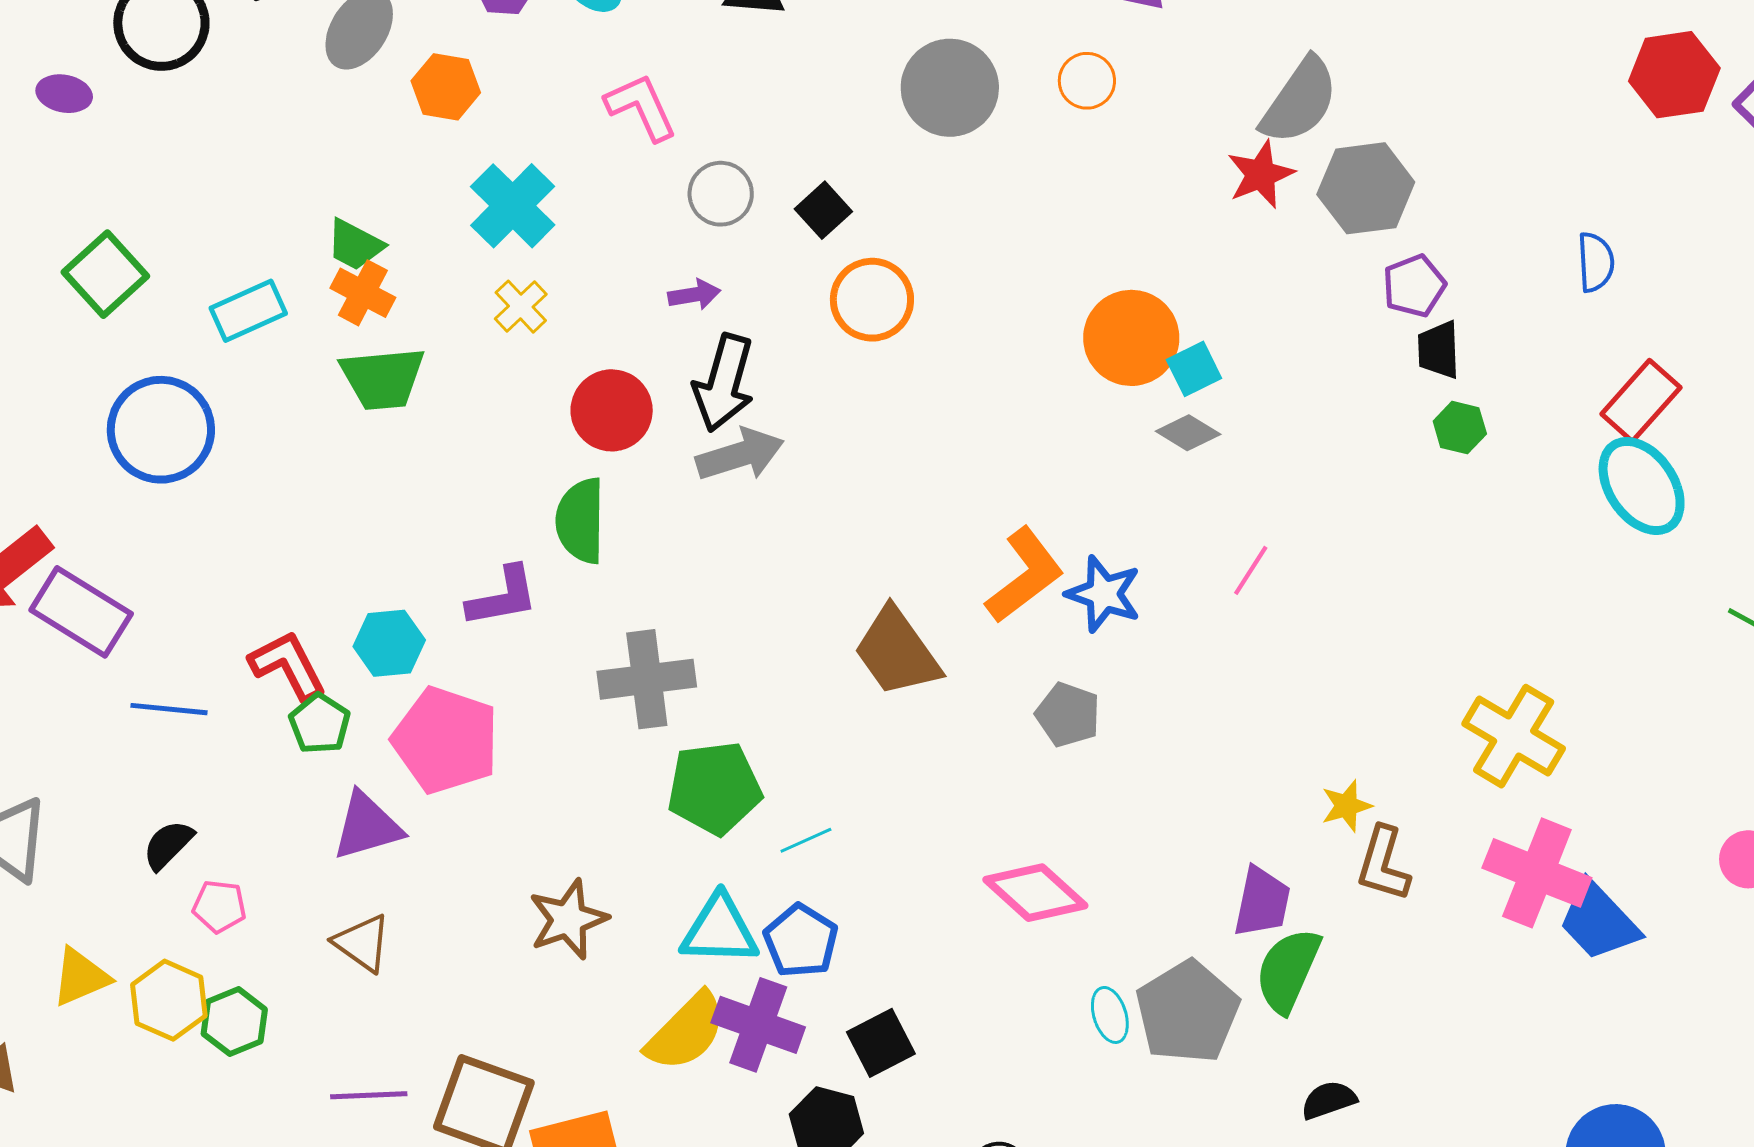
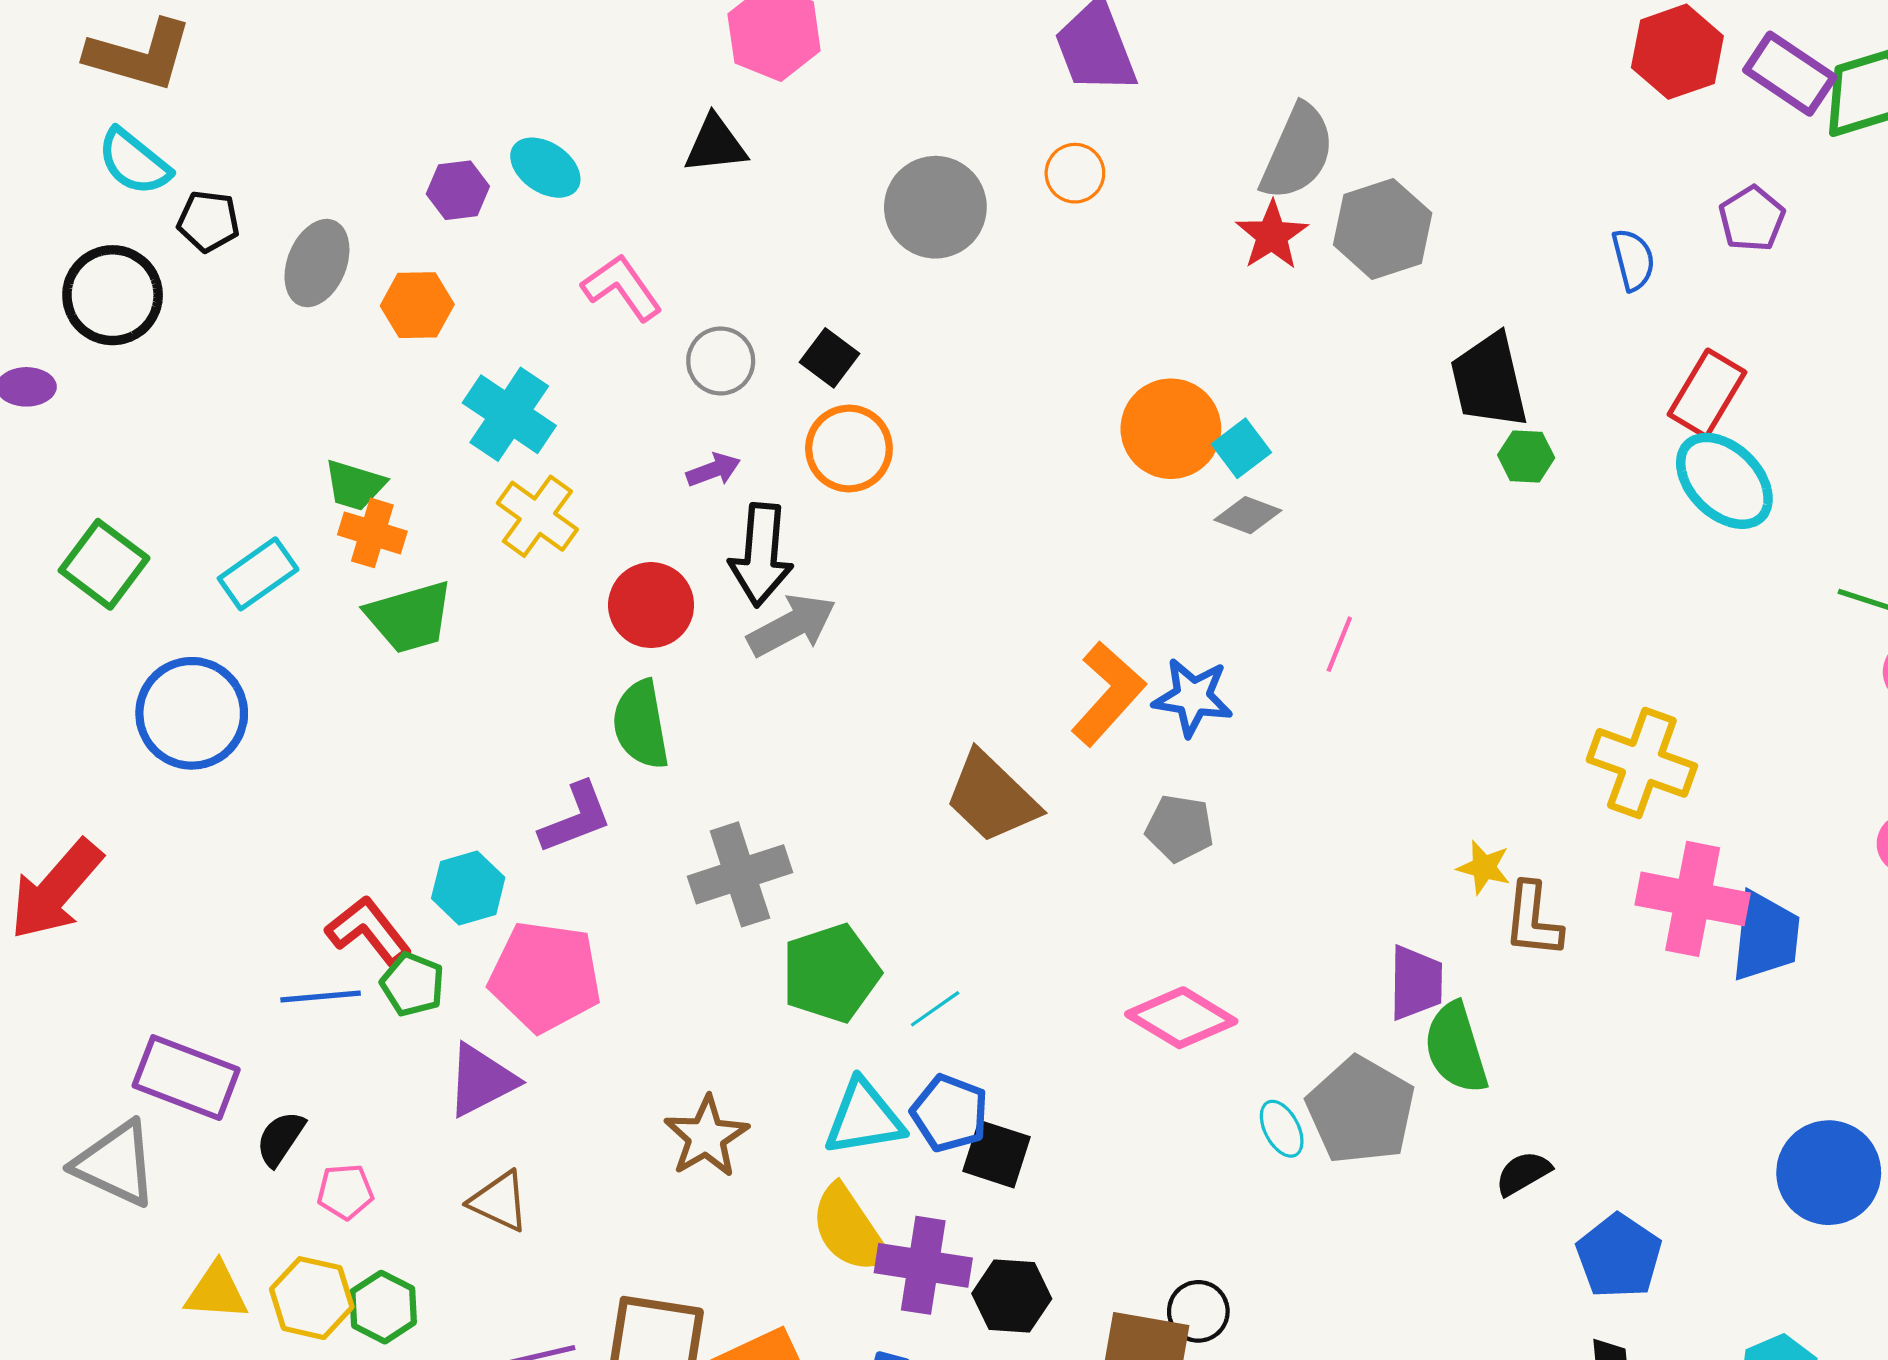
purple pentagon: (1414, 286) -> (1752, 219), moved
orange circle: (872, 300) -> (849, 448), moved
yellow cross: (521, 307) -> (537, 516), size x1.4
black trapezoid: (1439, 350) -> (1489, 381), size x1.6
purple rectangle: (81, 612) -> (186, 1078), moved
blue line: (169, 709) -> (321, 996), moved
yellow star: (1346, 806) -> (1484, 867), turned -30
blue trapezoid: (1599, 921) -> (1766, 936), turned -120
green semicircle: (1288, 970) -> (1456, 1048), turned -30
yellow triangle: (81, 977) -> (216, 1291), turned 38
purple cross: (758, 1025) -> (923, 1265), moved
yellow semicircle: (686, 1032) -> (849, 1229), turned 112
black square: (881, 1043) -> (996, 1154), moved, turned -34

